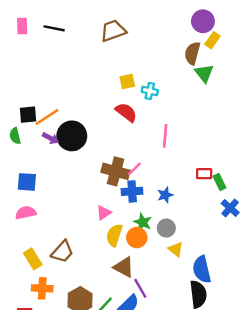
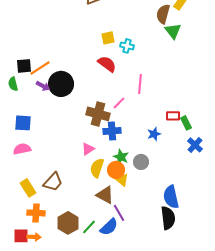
pink line: (134, 169) -> (119, 103), moved
blue star: (165, 195) -> (154, 134), moved
yellow triangle: (176, 249) -> (122, 180), moved

